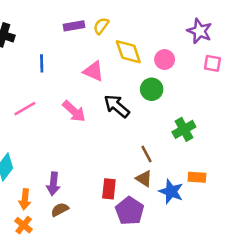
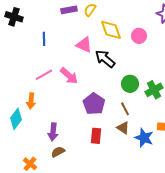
green circle: (152, 89) -> (130, 84), moved
black arrow: (117, 106) -> (105, 59), moved
pink line: (25, 109) -> (44, 75), moved
orange arrow: (25, 199) -> (31, 101), moved
purple pentagon: (130, 211) -> (94, 104), moved

